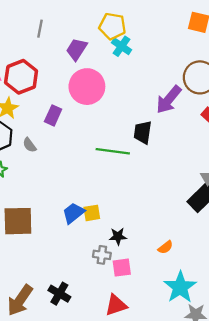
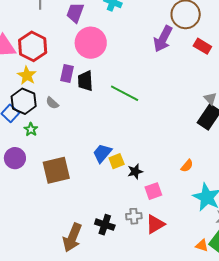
black trapezoid: (143, 132) -> (85, 81), moved
green line: (113, 151) -> (125, 93), turned 32
yellow square: (92, 213) -> (117, 161), moved
black star: (118, 236) -> (135, 171), moved
gray cross: (102, 255) -> (134, 216), moved

